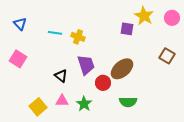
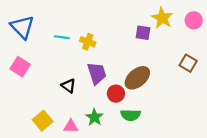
blue triangle: (20, 24) -> (22, 27), size x1.6
pink triangle: (62, 101) -> (71, 126), moved
green semicircle: (128, 102) -> (131, 115), moved

